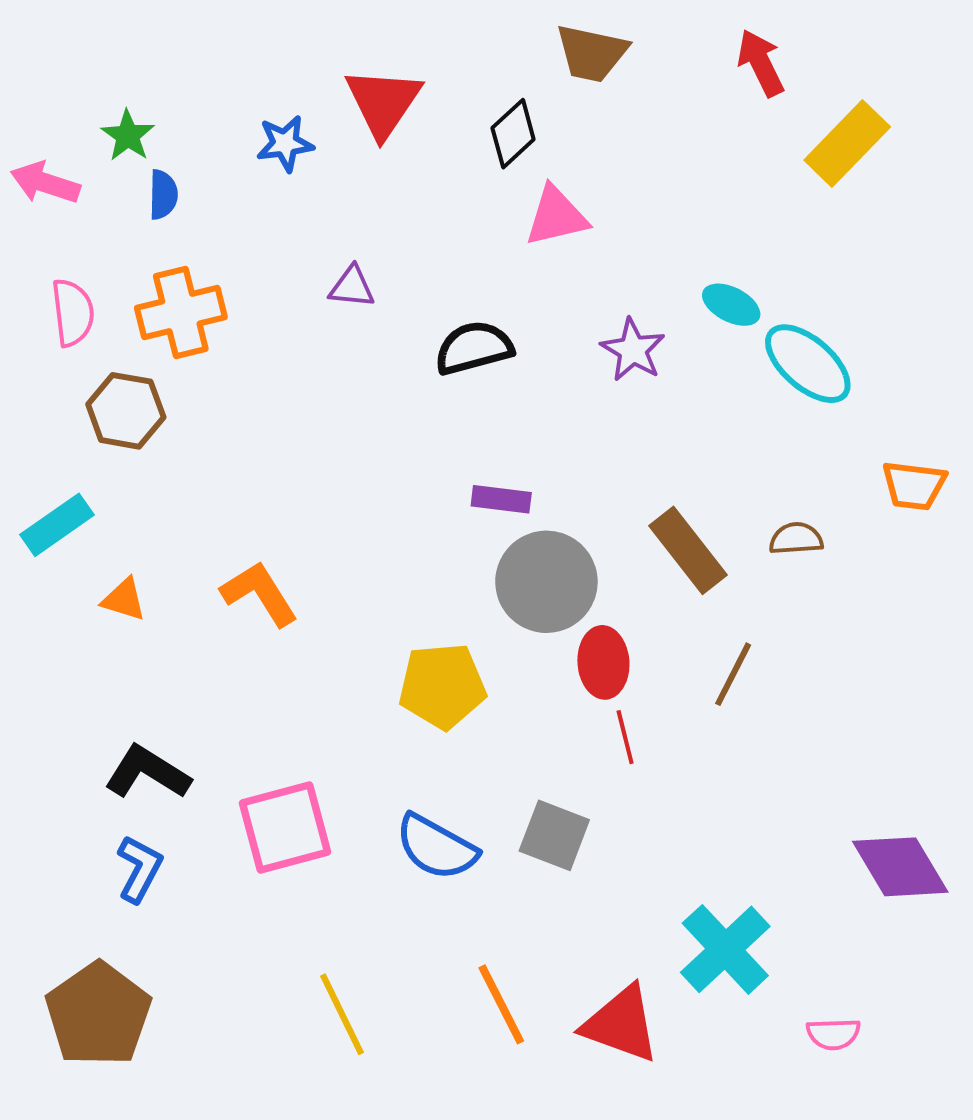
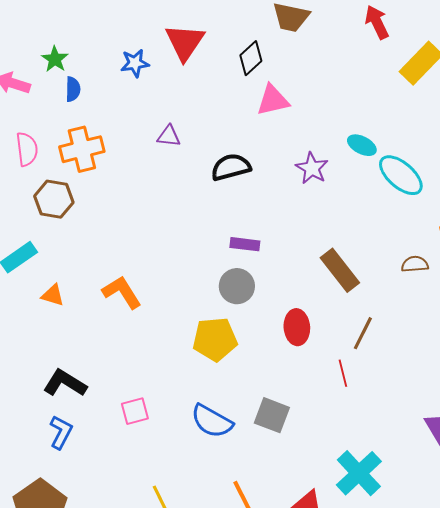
brown semicircle: (796, 539) -> (415, 264), moved
gray circle: (546, 582) -> (237, 286), moved, size x0.7
red line: (625, 737) -> (343, 373), moved
pink square: (285, 828) -> (135, 411), size x0.6

